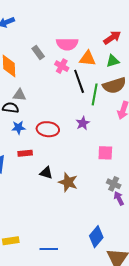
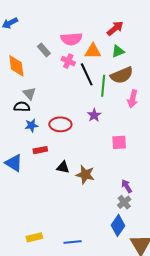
gray triangle: (19, 95) -> (29, 93), turned 48
gray cross: (114, 184) -> (124, 202), moved, turned 32
purple arrow: (119, 198) -> (127, 186), moved

